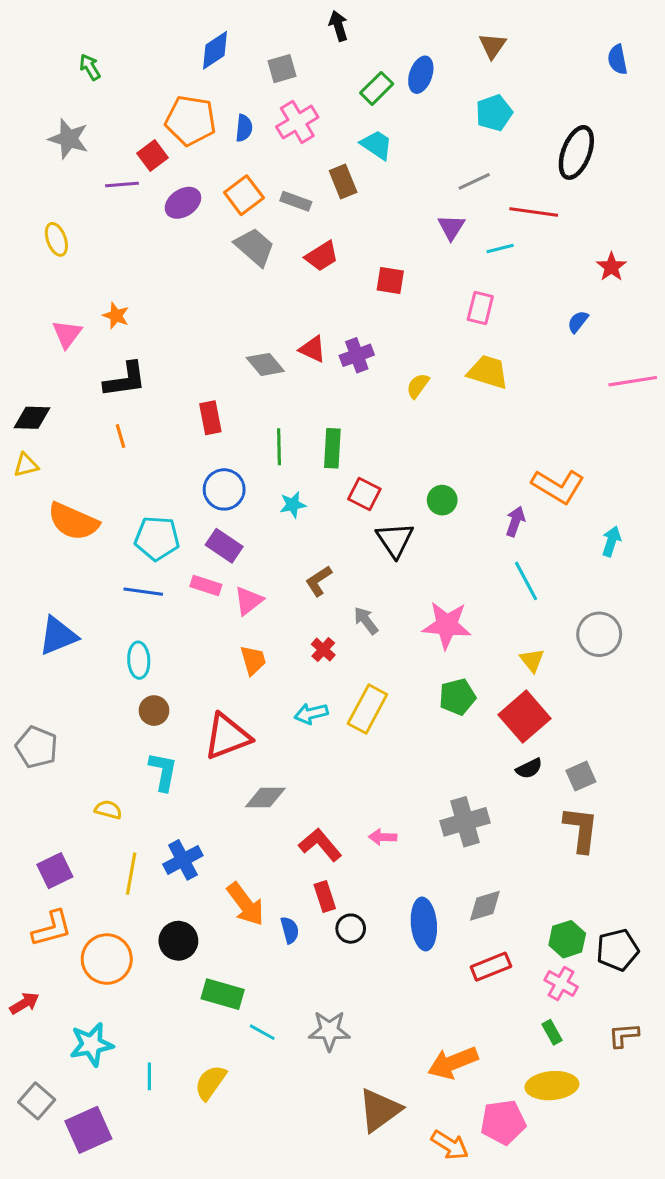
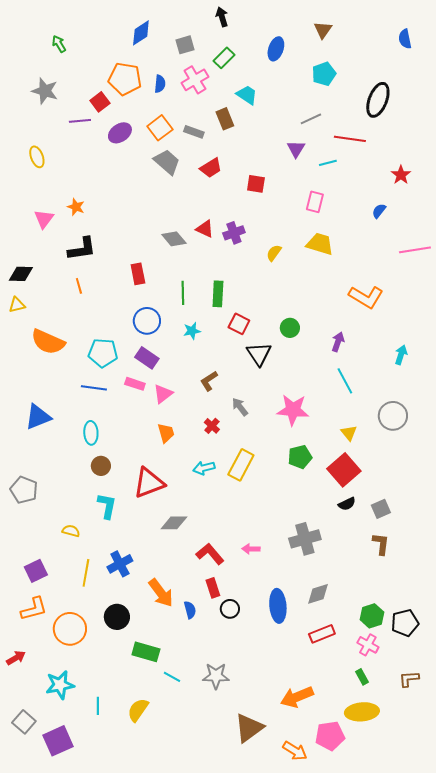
green rectangle: (377, 88) -> (224, 58), moved
orange L-shape: (558, 486) -> (366, 297), moved
brown L-shape: (581, 829) -> (381, 544), size x0.7

